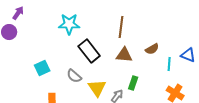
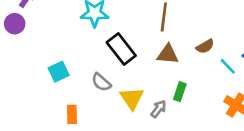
cyan line: (169, 64) -> (228, 66), turned -48

